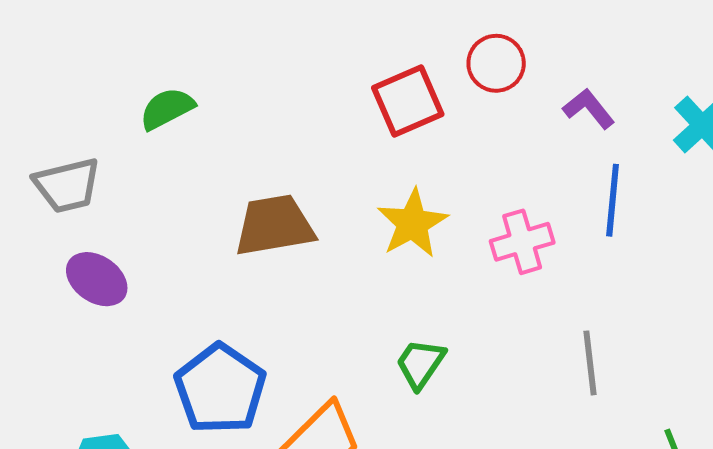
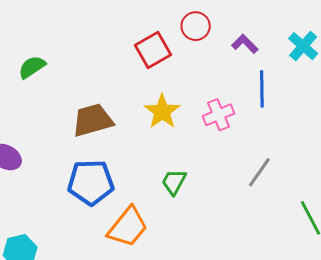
gray line: (590, 363) -> (259, 172), turned 48
blue pentagon: (220, 389) -> (91, 182), moved, turned -30

